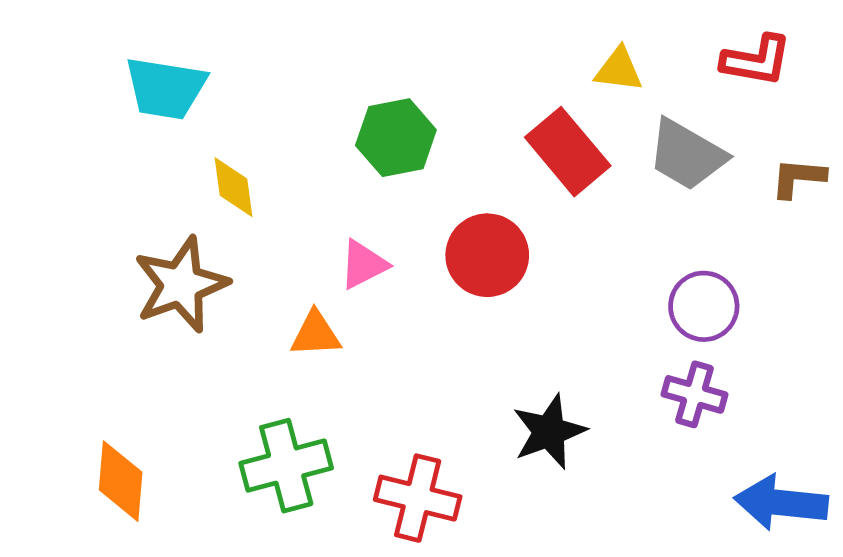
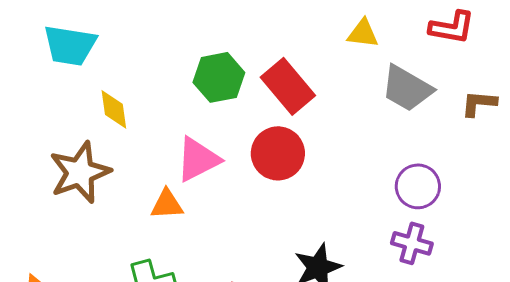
red rectangle: (568, 152) -> (288, 86), moved
pink triangle: (363, 265) -> (198, 159), size x1.4

